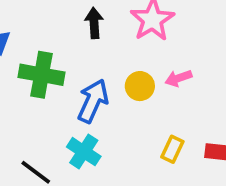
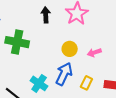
pink arrow: (178, 78) -> (94, 53), moved
blue arrow: (93, 101) -> (64, 74), moved

